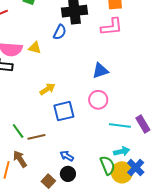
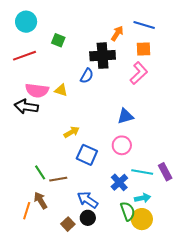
pink L-shape: (112, 27) -> (139, 73), turned -40
blue square: (64, 111) -> (87, 155), turned 35
blue arrow: (67, 156) -> (88, 200), size x1.5
blue cross: (136, 168) -> (119, 182), moved

